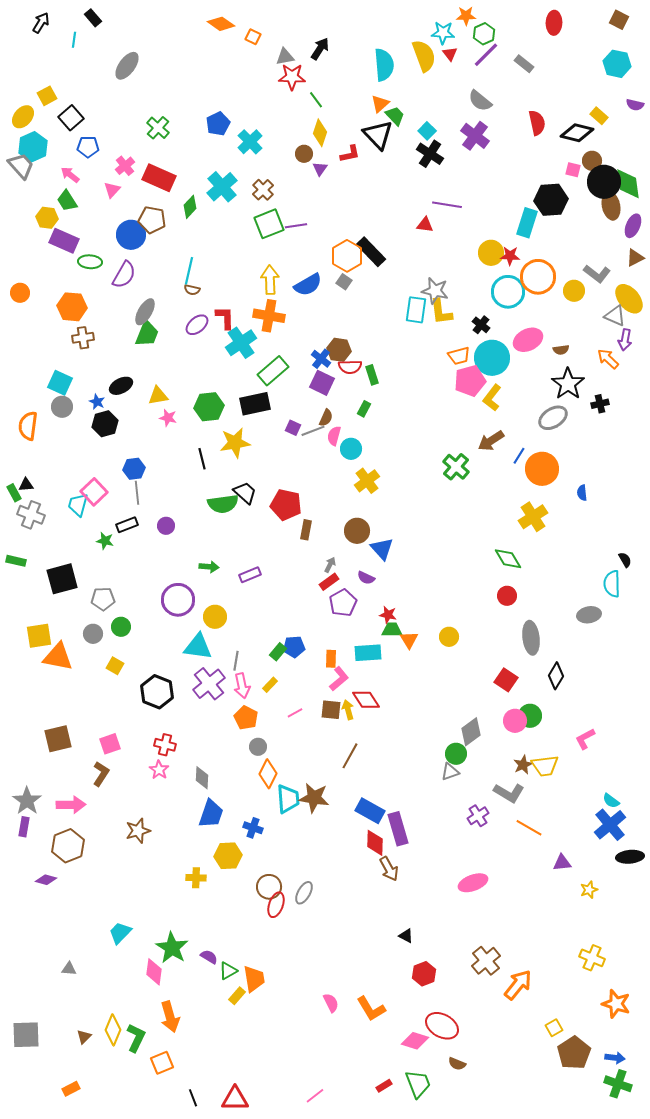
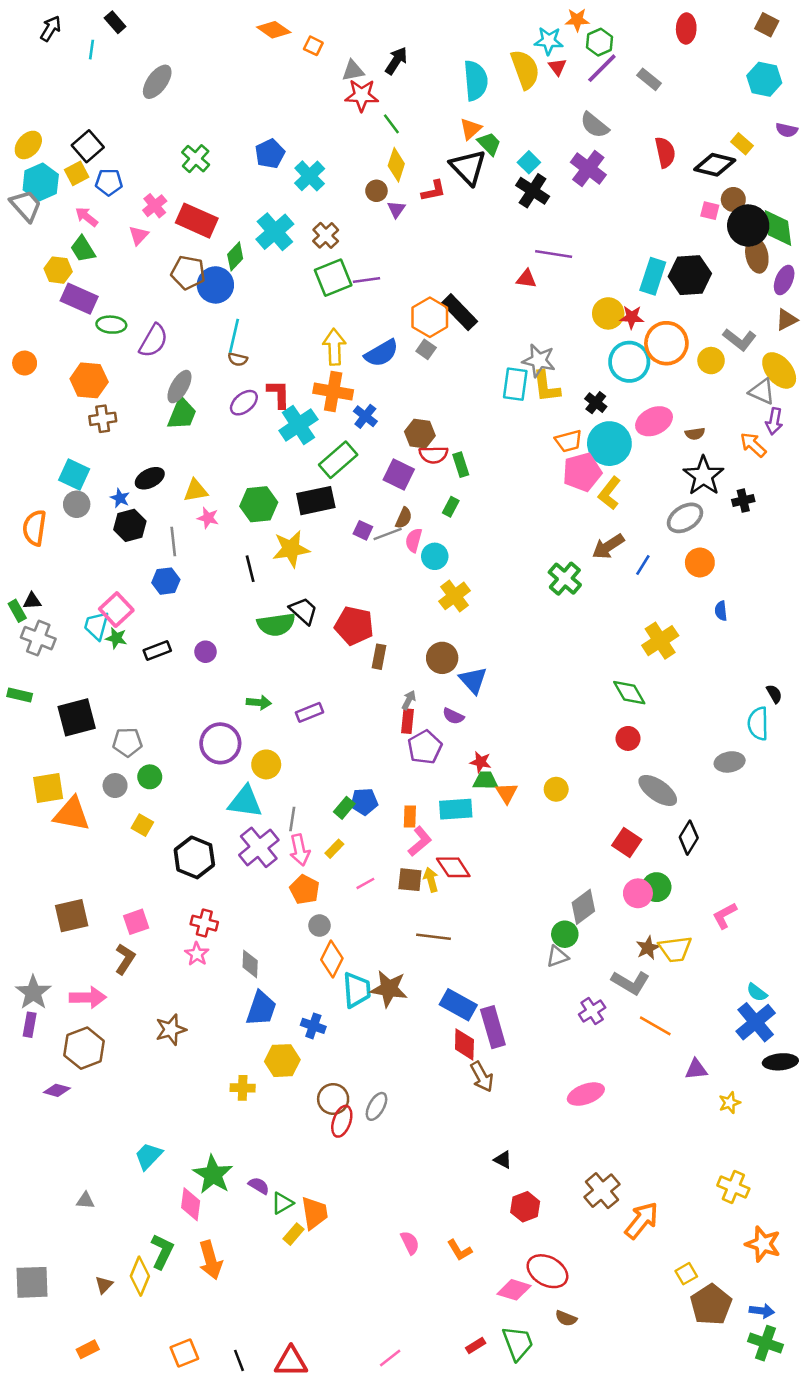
yellow square: (47, 96) -> (77, 173), moved
black hexagon: (551, 200) -> (690, 275), moved
blue circle: (131, 235) -> (215, 285), moved
blue cross: (321, 359) -> (365, 416), moved
orange circle: (542, 469) -> (700, 563), moved, size x0.7
gray line: (137, 493) -> (173, 541), moved
green star: (105, 541) -> (116, 638), moved
red rectangle: (329, 582) -> (407, 721), turned -48
gray ellipse: (531, 638) -> (658, 790), turned -48
brown line: (350, 756) -> (433, 937), turned 68
orange L-shape: (371, 1009) -> (459, 1250), size x0.7
green L-shape: (136, 1038) -> (162, 1251), moved
orange square: (162, 1063) -> (184, 1353), moved

